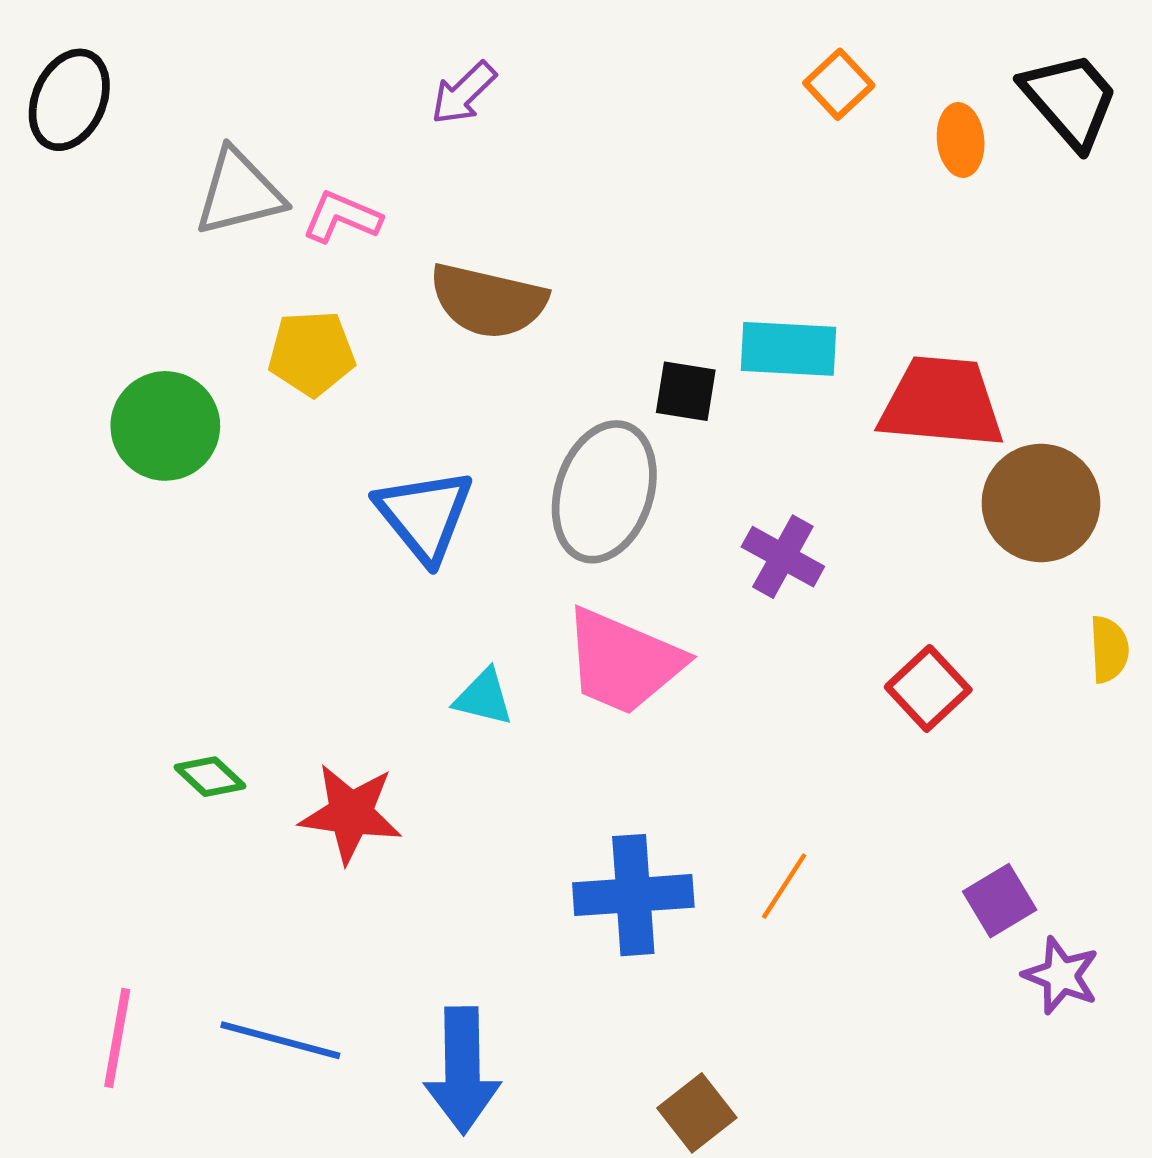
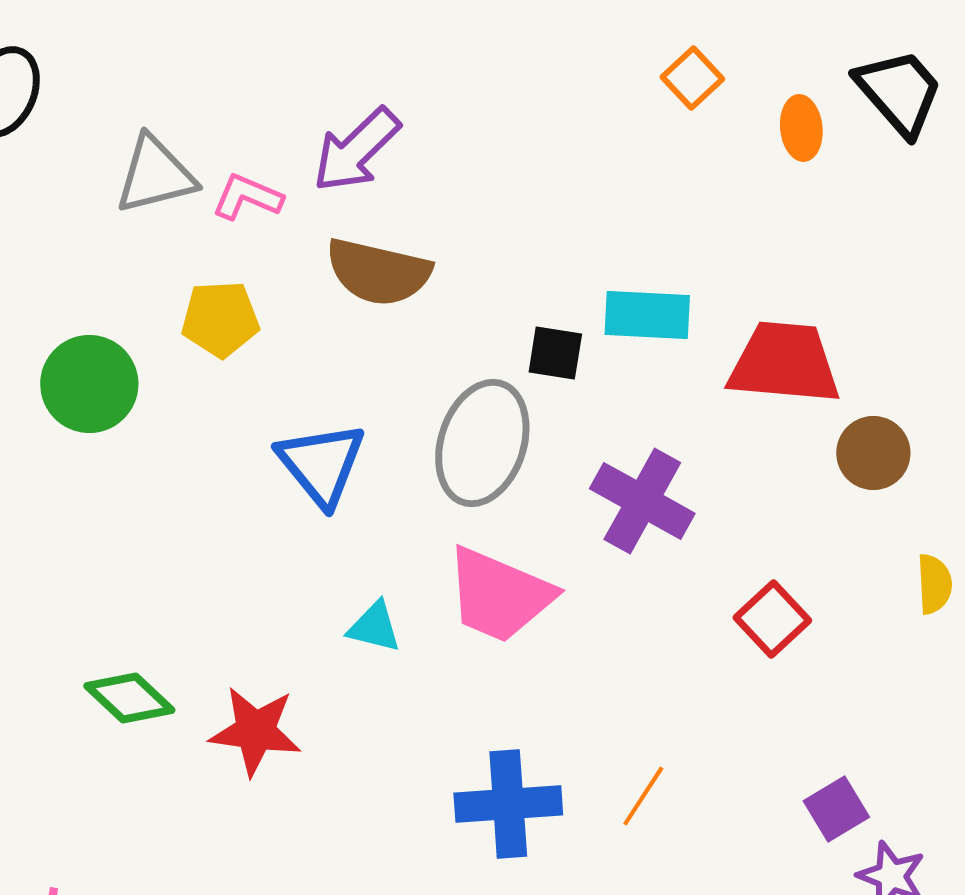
purple arrow: (464, 93) -> (356, 150), moved, size x1.5
brown circle: (1041, 503) -> (873, 453), size x0.7
purple cross: (783, 557) -> (642, 501), size x1.4
green diamond: (210, 777) -> (129, 698), size x1.4

